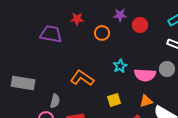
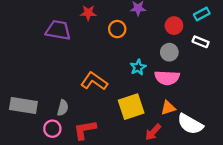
red circle: (140, 25) -> (174, 26), moved
gray circle: (167, 69) -> (169, 52), moved
gray rectangle: (23, 83) -> (23, 105), moved
yellow square: (114, 100) -> (131, 107), size x1.6

